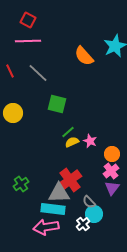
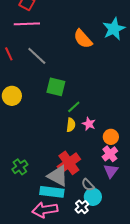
green line: (68, 132) -> (74, 107), moved
yellow semicircle: (72, 142) -> (71, 125), turned 120
gray triangle: (59, 193) -> (58, 176), turned 30

